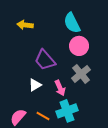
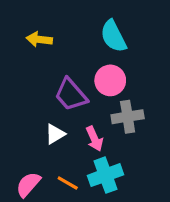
pink circle: (79, 46) -> (110, 80), moved
gray cross: (81, 74) -> (128, 117), turned 30

